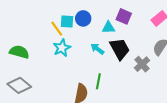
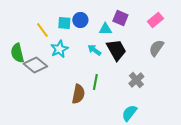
yellow line: (57, 29) -> (42, 30), moved
green semicircle: (19, 52) -> (17, 53), turned -120
gray cross: (142, 64) -> (136, 80), moved
gray diamond: (19, 85) -> (35, 65), moved

